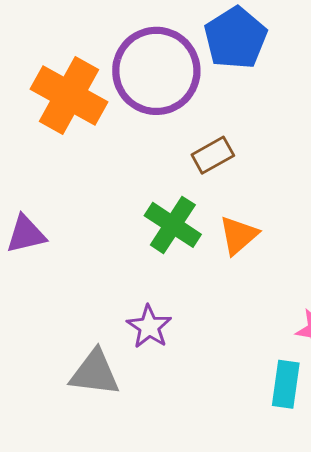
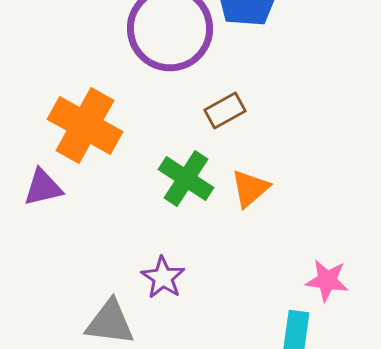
orange cross: (69, 96) -> (85, 125), moved

